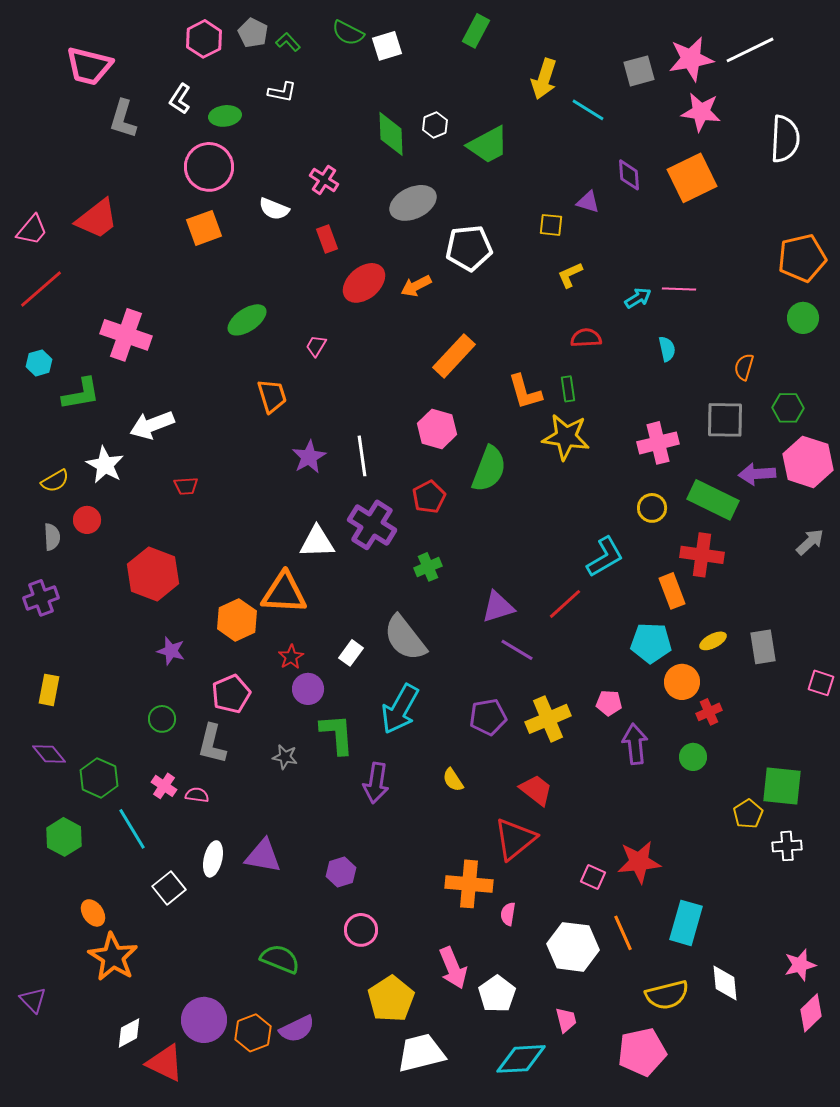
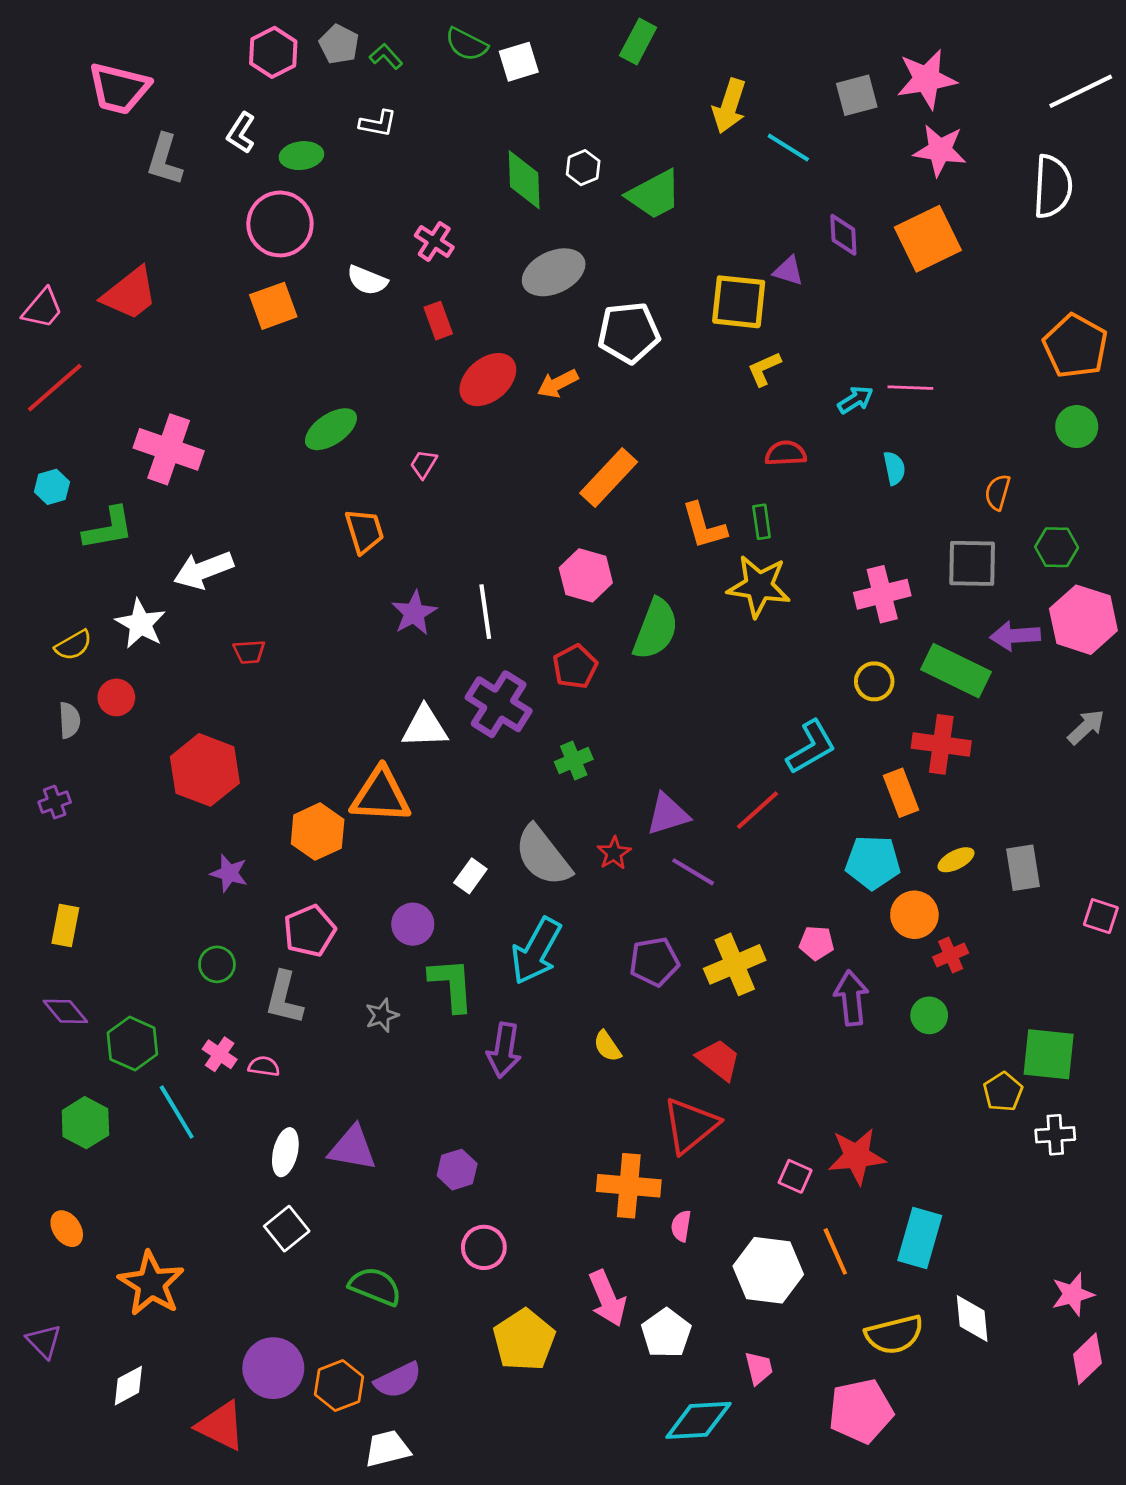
white line: (750, 50) -> (1081, 91), moved
yellow square: (551, 225) -> (739, 302), size x1.8
orange pentagon: (802, 258) -> (1075, 346), turned -30
purple cross: (41, 598) -> (55, 802), size x0.7
red star: (291, 657) -> (614, 853), moved
gray star: (285, 757) -> (382, 1015), turned -30
white square: (169, 888) -> (287, 1229), moved
orange ellipse: (93, 913) -> (67, 1229), moved
white diamond: (129, 1033) -> (128, 1386), moved
white trapezoid: (421, 1053) -> (387, 1449), moved, size x0.7

